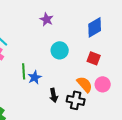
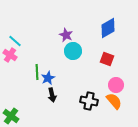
purple star: (47, 19) -> (66, 35), moved
orange semicircle: (85, 84) -> (114, 101), moved
black arrow: (54, 95) -> (52, 95), moved

